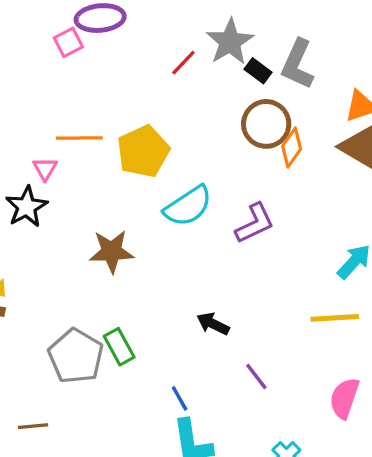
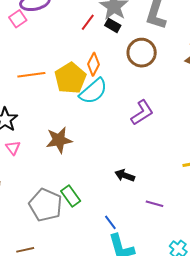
black rectangle: (258, 71) -> (113, 25), moved
orange diamond: (292, 147) -> (93, 64), moved
pink triangle: (45, 169) -> (13, 148), moved
cyan semicircle: (188, 206) -> (93, 91), moved
purple line: (256, 377) -> (155, 204), turned -30

